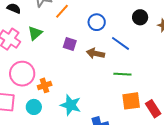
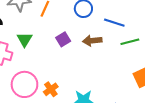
purple square: (70, 44) -> (63, 39), turned -32
green line: (122, 74) -> (130, 42), moved

